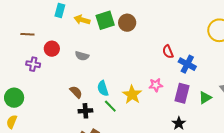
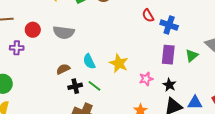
gray semicircle: (82, 56) -> (64, 32), size x1.5
pink star: (156, 85) -> (146, 79), moved
brown semicircle: (76, 92) -> (63, 69), turned -64
green line: (110, 106) -> (94, 86), moved

